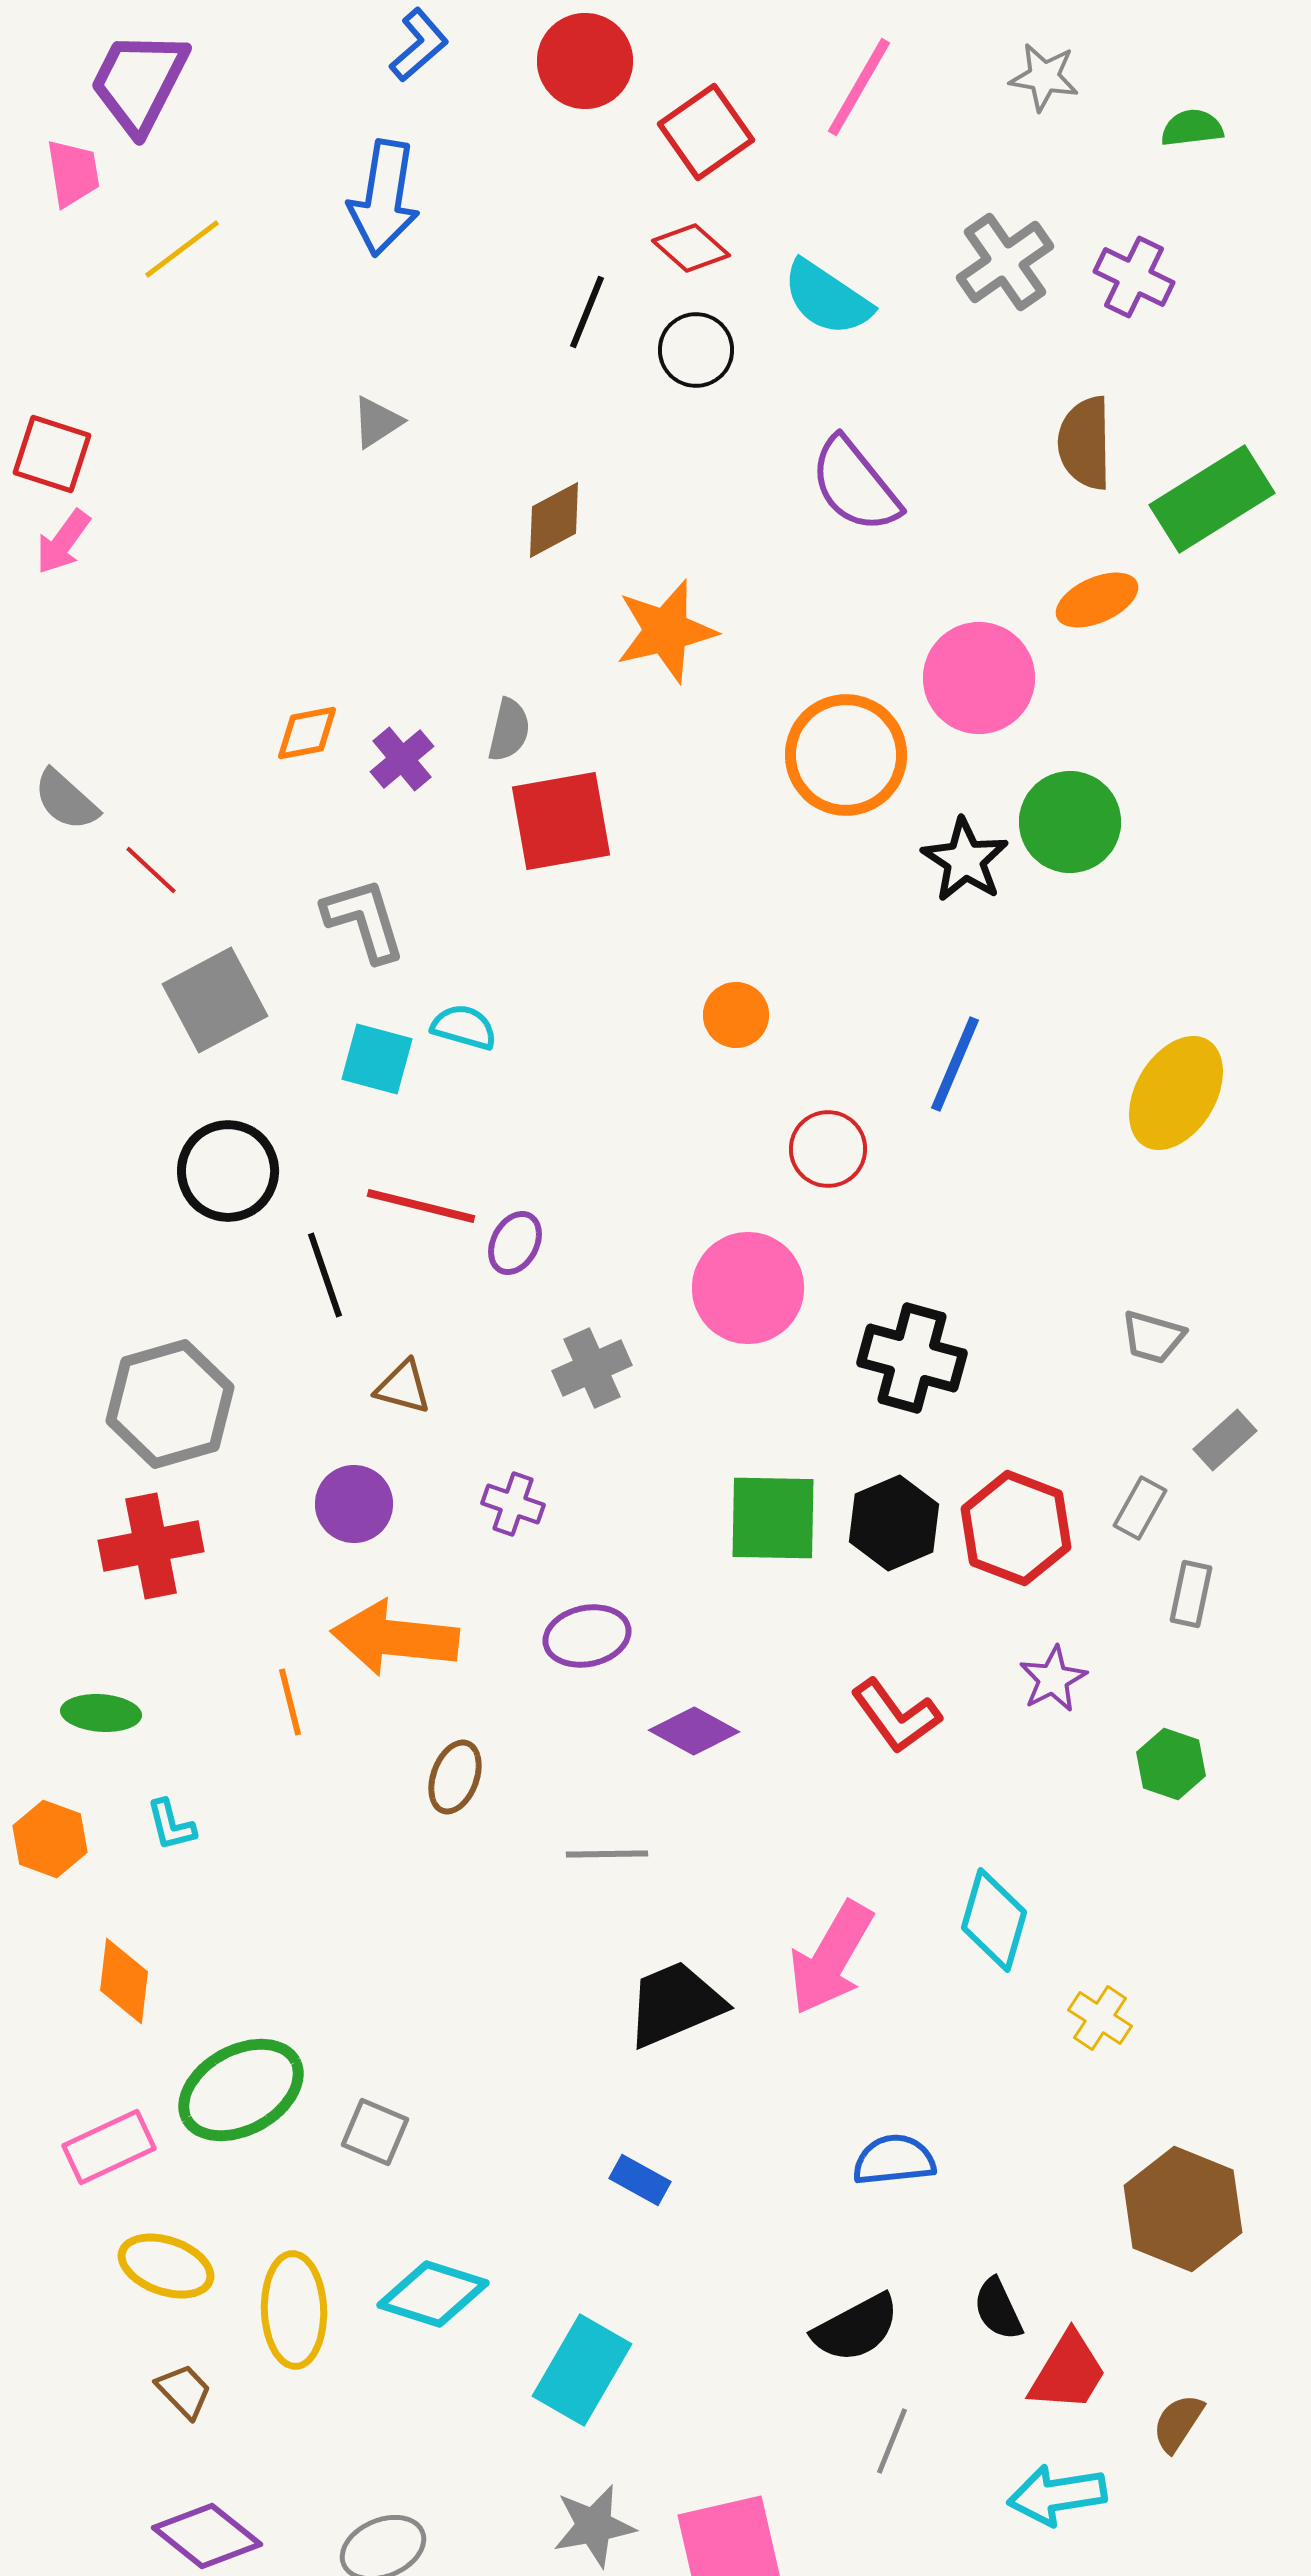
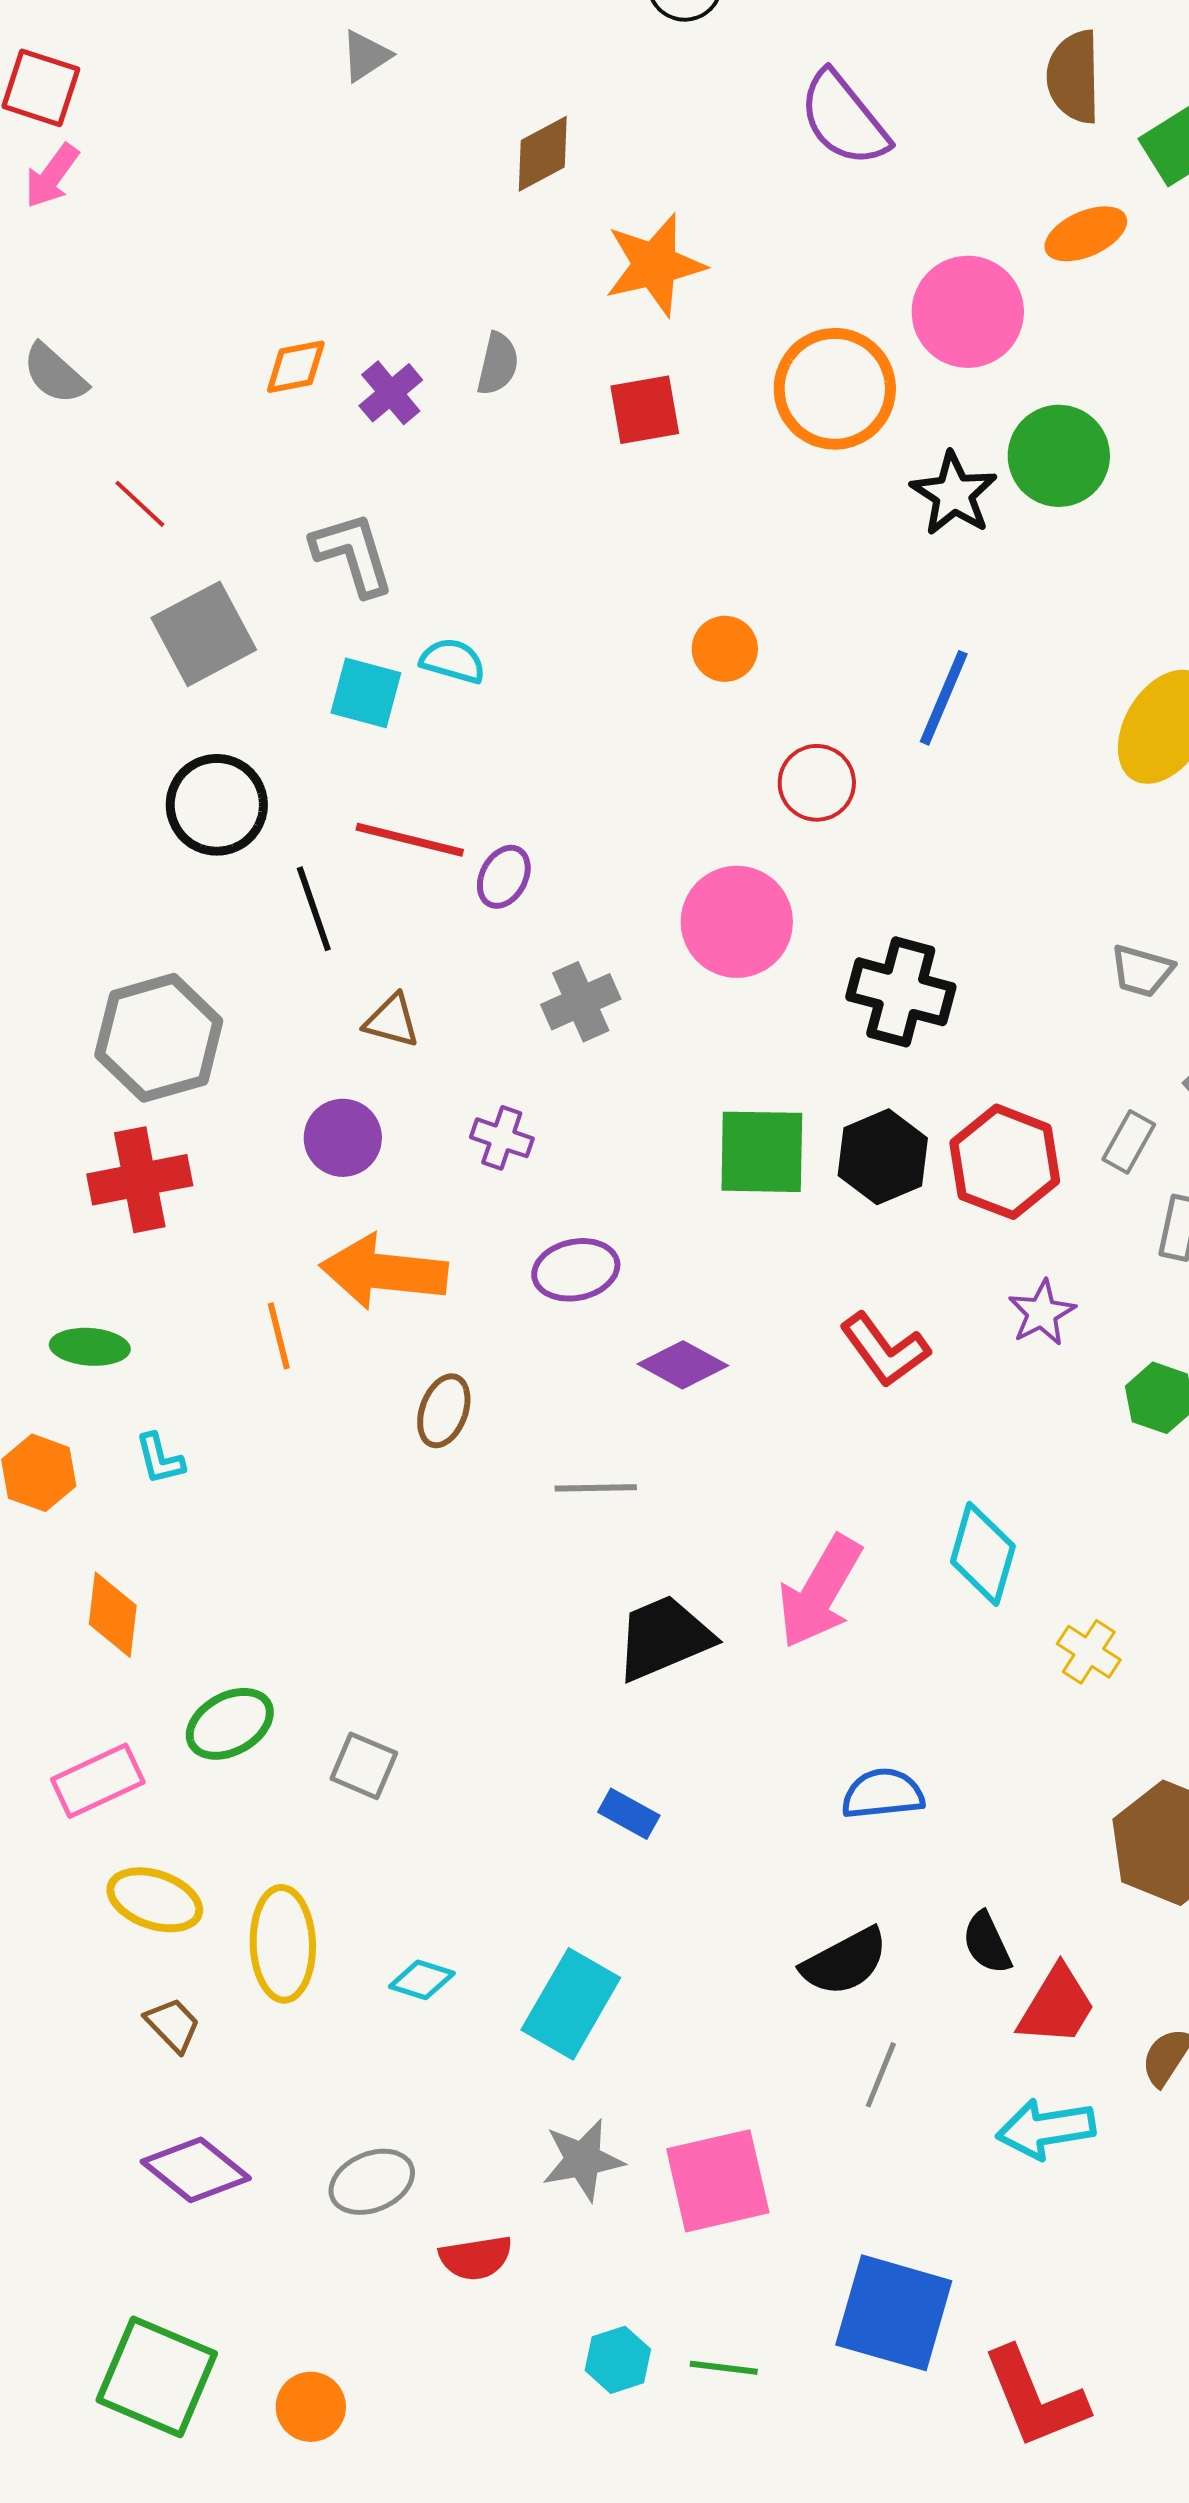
gray semicircle: (66, 800) -> (55, 374), moved
red square: (561, 821) -> (645, 410), moved, size x0.7
green ellipse: (241, 2090) -> (230, 1724), size x0.7
cyan diamond: (433, 2294) -> (422, 1980), moved, size x0.6

